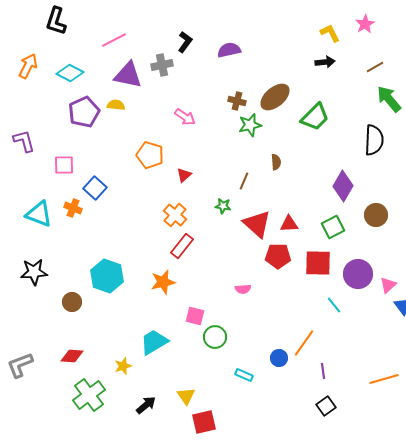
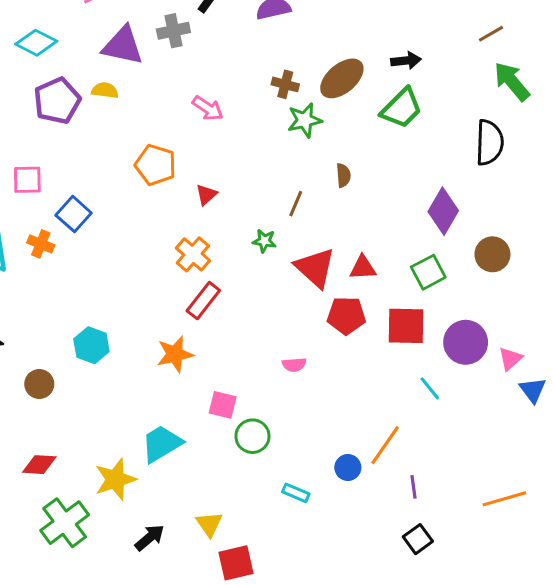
black arrow: (325, 62) -> (406, 61), moved
cyan hexagon: (107, 276) -> (91, 345), size x0.7
yellow star: (123, 366) -> (115, 479), size x1.6

